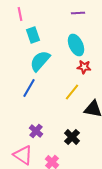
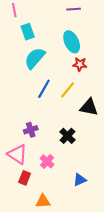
blue line: (29, 88) -> (44, 89), moved
purple cross: (36, 131) -> (31, 130), turned 32

